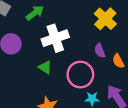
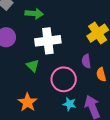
green arrow: (35, 13) -> (34, 14), turned 30

